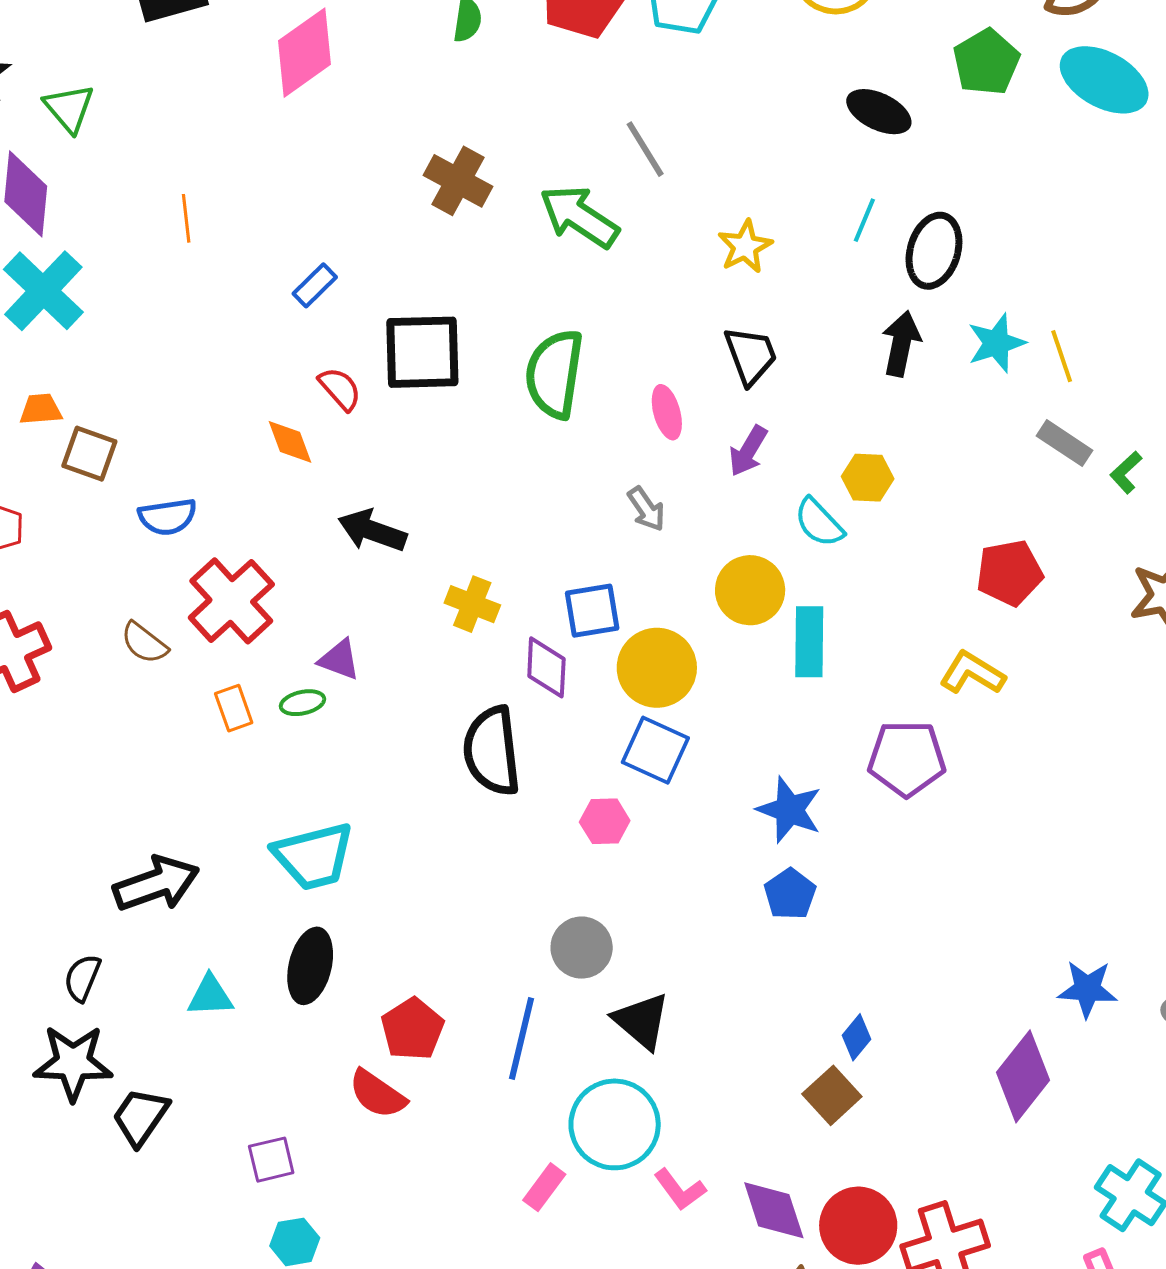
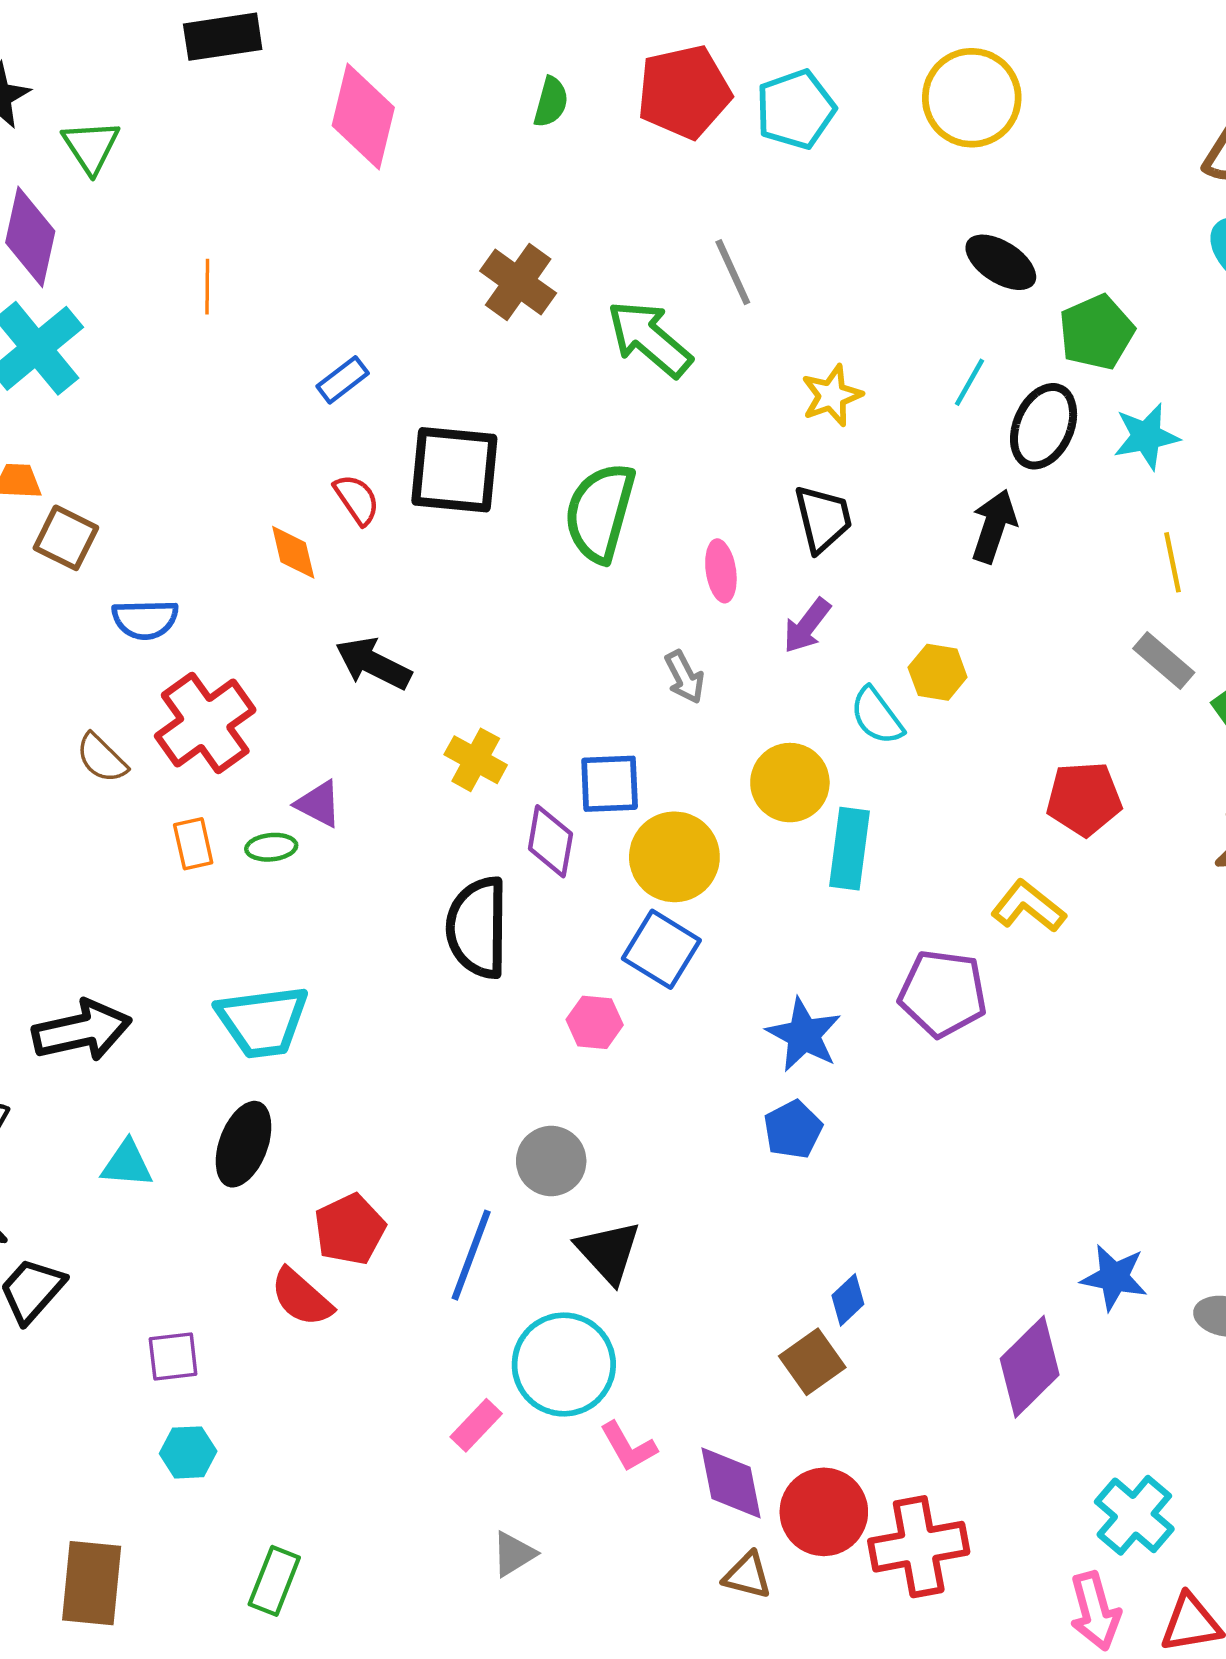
pink diamond: (304, 53) -> (363, 117), turned -48
green pentagon: (986, 62) -> (1096, 332), moved
cyan star: (996, 343) -> (1146, 436), moved

